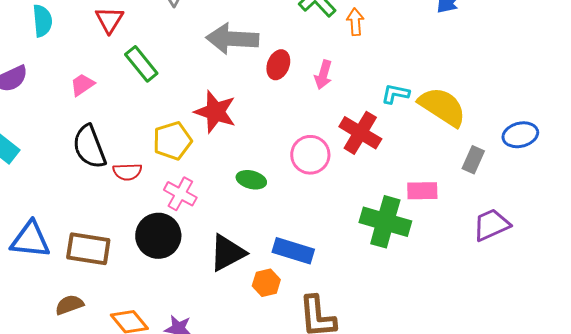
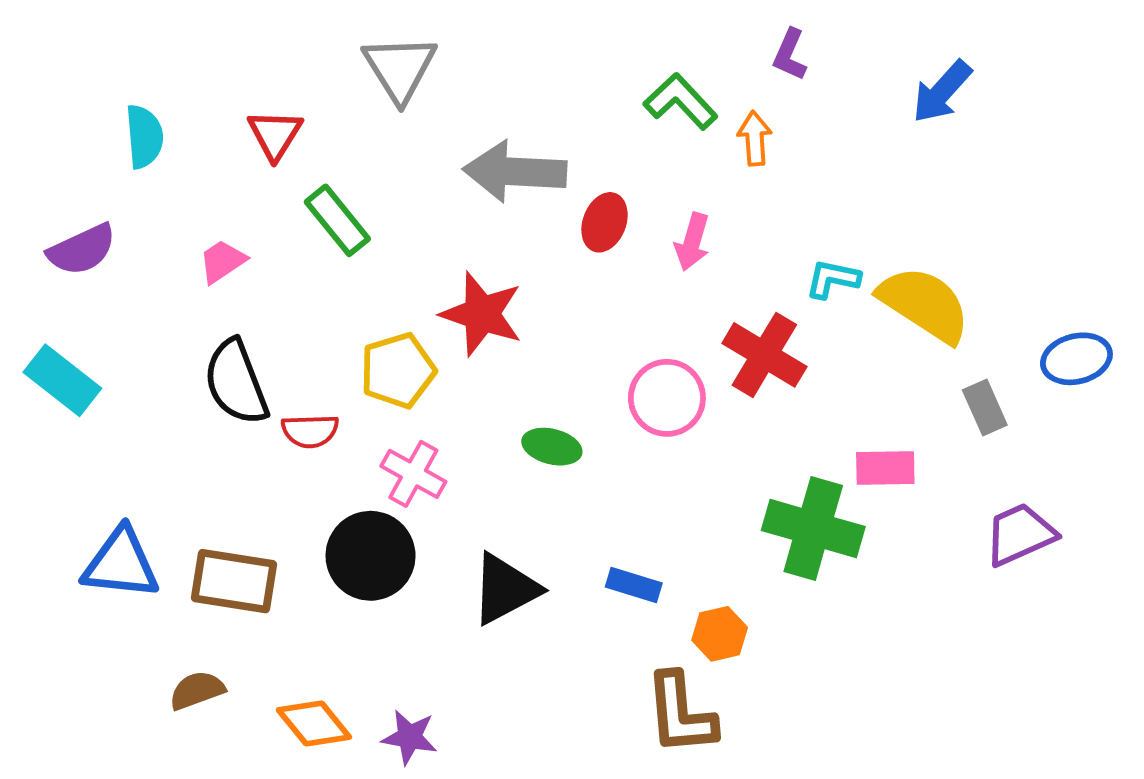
gray rectangle: (473, 160) -> (985, 408), turned -48
blue rectangle: (293, 251) -> (634, 585), size x0.7
orange hexagon: (266, 283) -> (720, 634), moved

